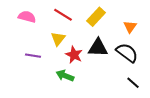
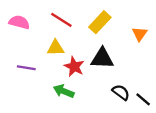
yellow triangle: (58, 39) -> (55, 48), turned 49
black semicircle: (127, 53) -> (121, 92), moved, size x0.7

